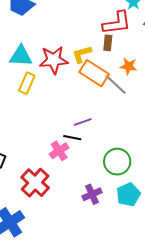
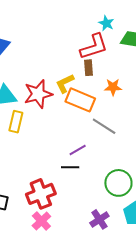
gray line: (116, 85) -> (104, 126), moved
pink cross: (59, 151) -> (41, 221), moved
red cross: (35, 183) -> (41, 194), moved, turned 36

